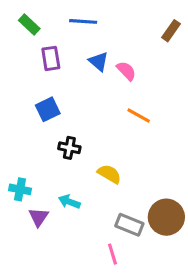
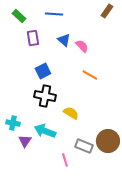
brown rectangle: (171, 31) -> (107, 11), moved
blue square: (48, 109) -> (43, 71), moved
black cross: (69, 148) -> (45, 96), size x1.5
cyan arrow: (69, 202) -> (45, 131), size x1.5
pink line: (112, 254) -> (65, 160), moved

